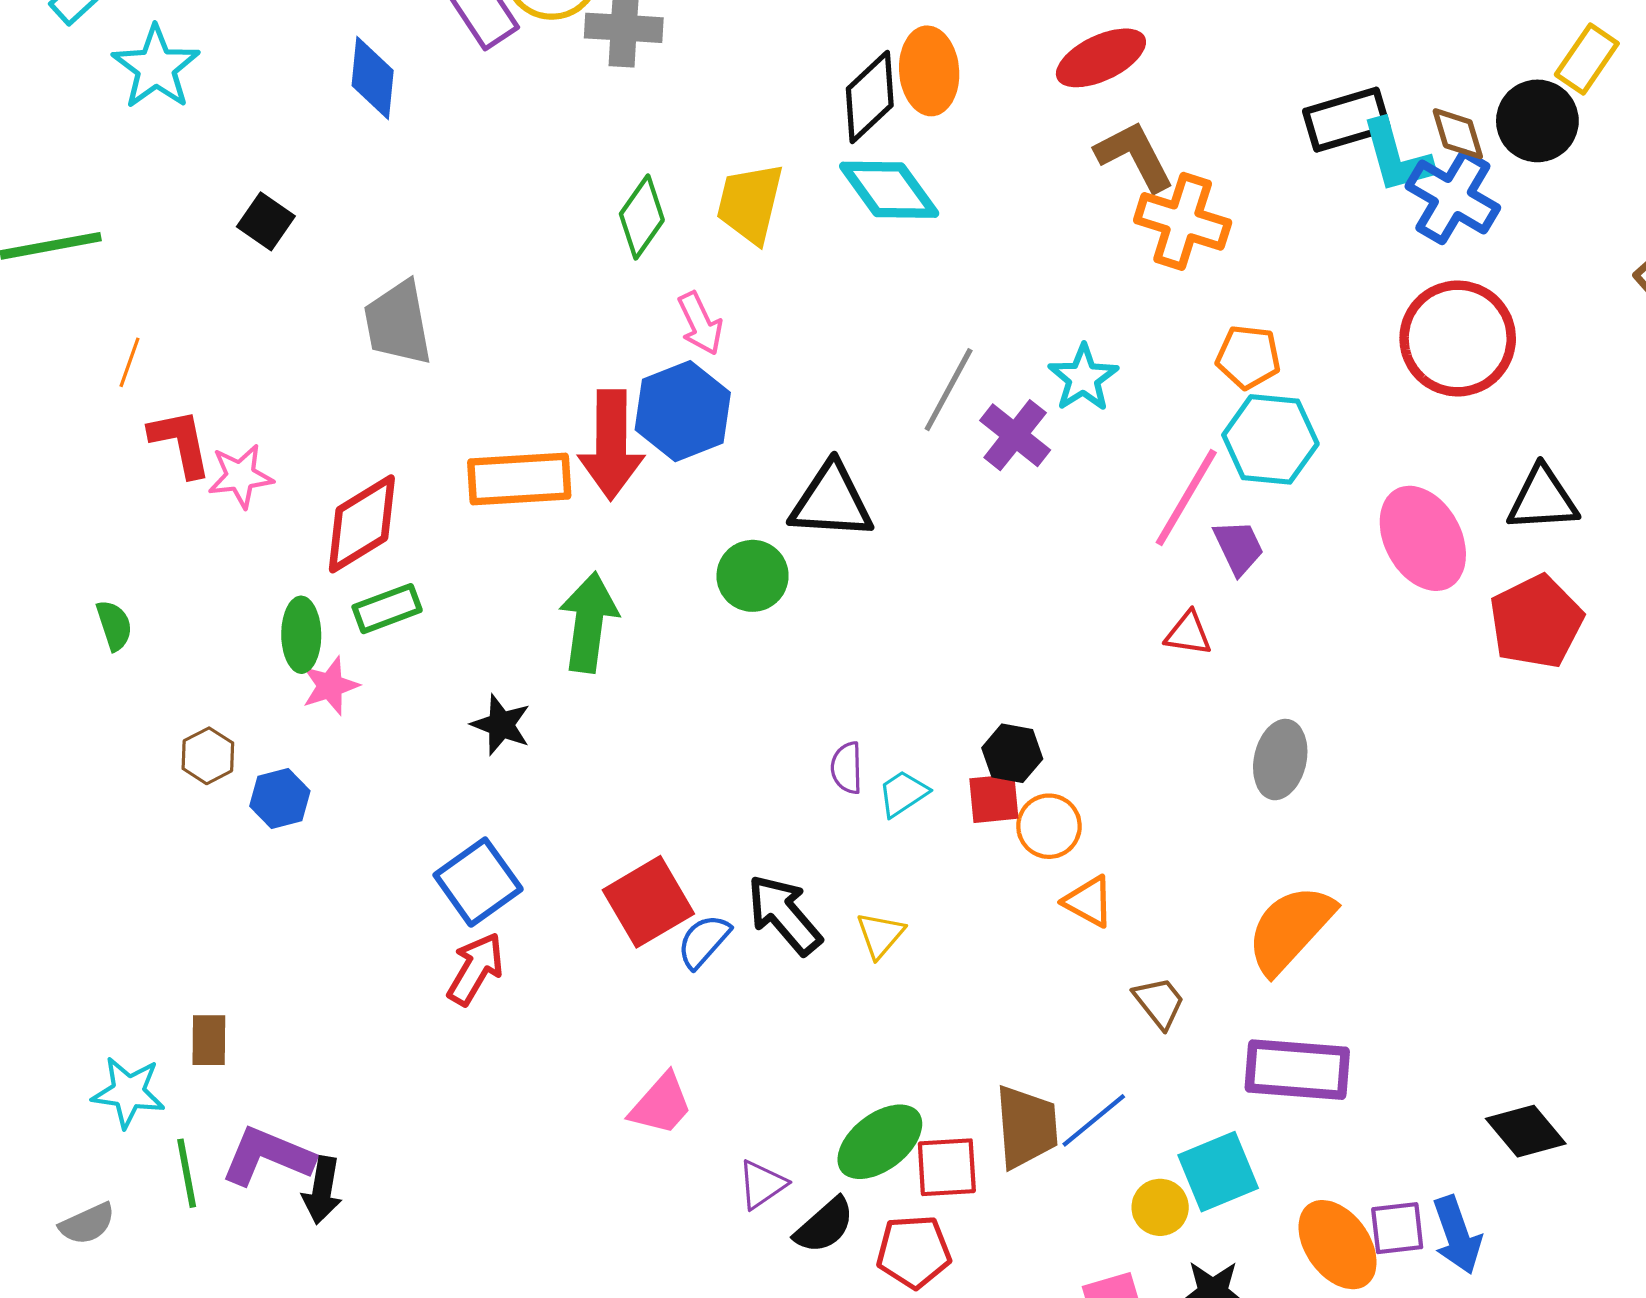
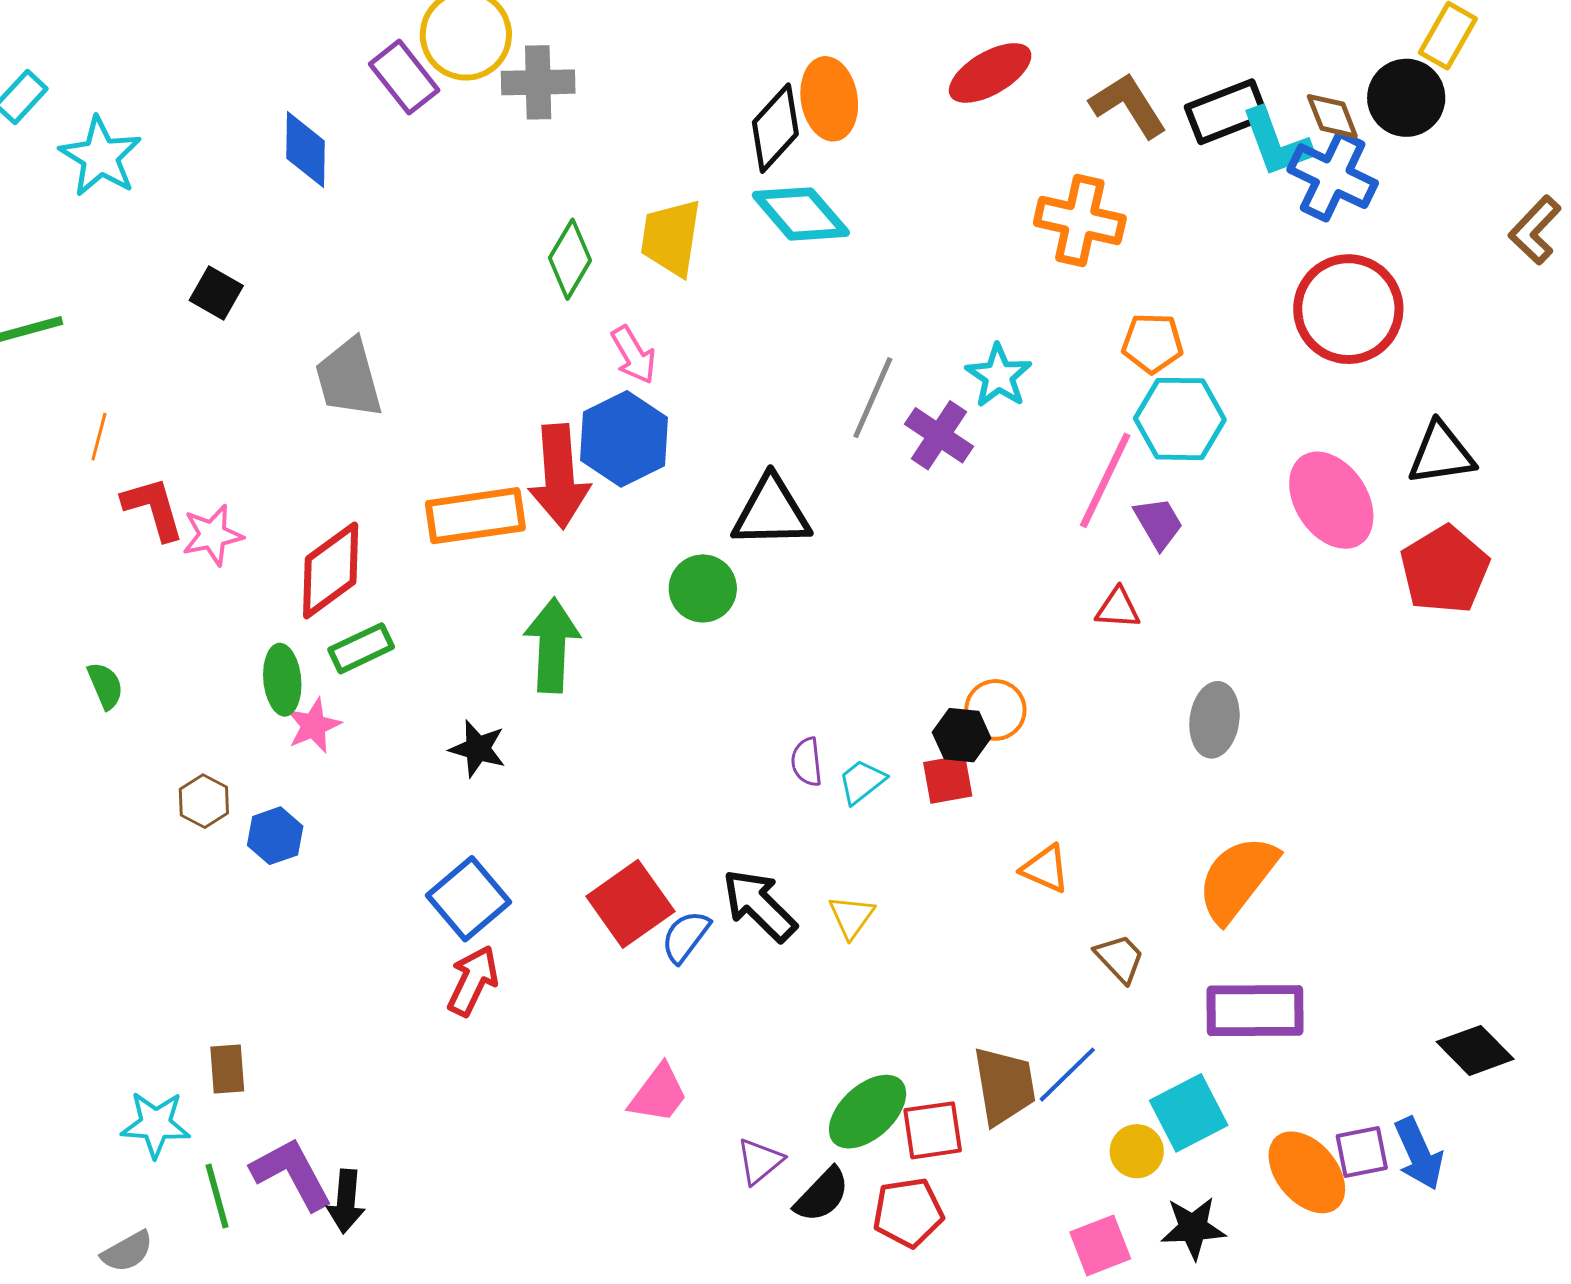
brown L-shape: (1135, 156) -> (1128, 105), moved
orange circle: (1049, 826) -> (995, 710), moved
purple L-shape: (268, 1156) -> (292, 1174), turned 44

